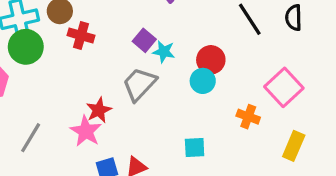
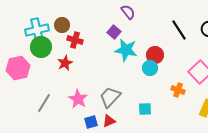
purple square: (144, 40) -> (114, 32), moved
cyan star: (164, 52) -> (126, 50), size x1.6
gray trapezoid: (139, 84) -> (110, 97), moved
red star: (99, 110) -> (65, 63), moved

